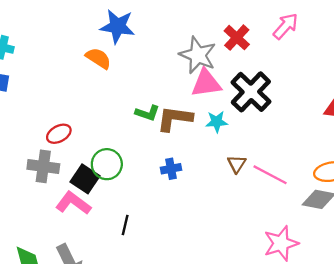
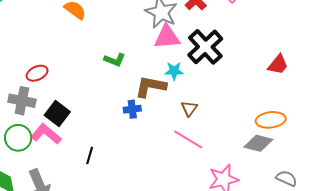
brown L-shape: (175, 119) -> (151, 87), moved
green circle: (107, 164) -> (18, 138), moved
pink line: (270, 175) -> (188, 139), moved

